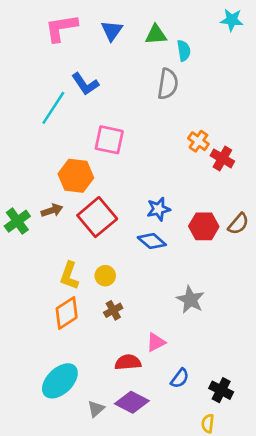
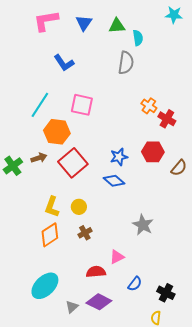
cyan line: (53, 108) -> (40, 105), moved
red hexagon: (204, 226) -> (153, 152), moved

